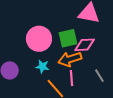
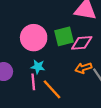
orange arrow: (70, 59) -> (83, 68), moved, size x0.7
pink line: (72, 78) -> (33, 82), moved

